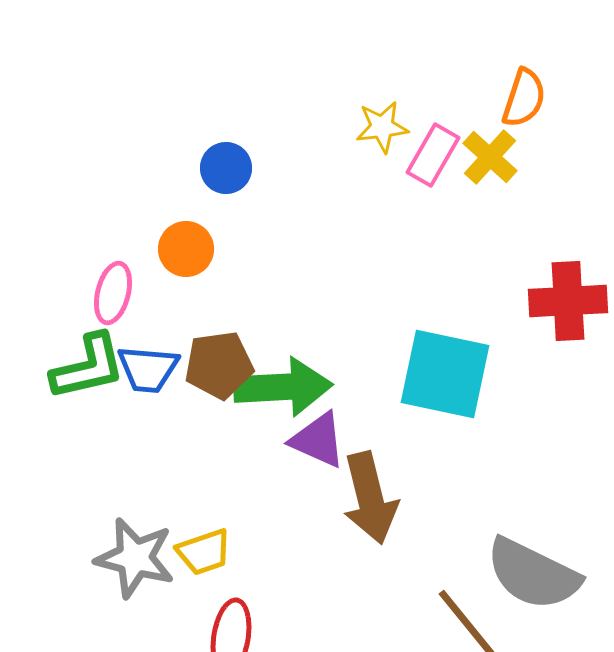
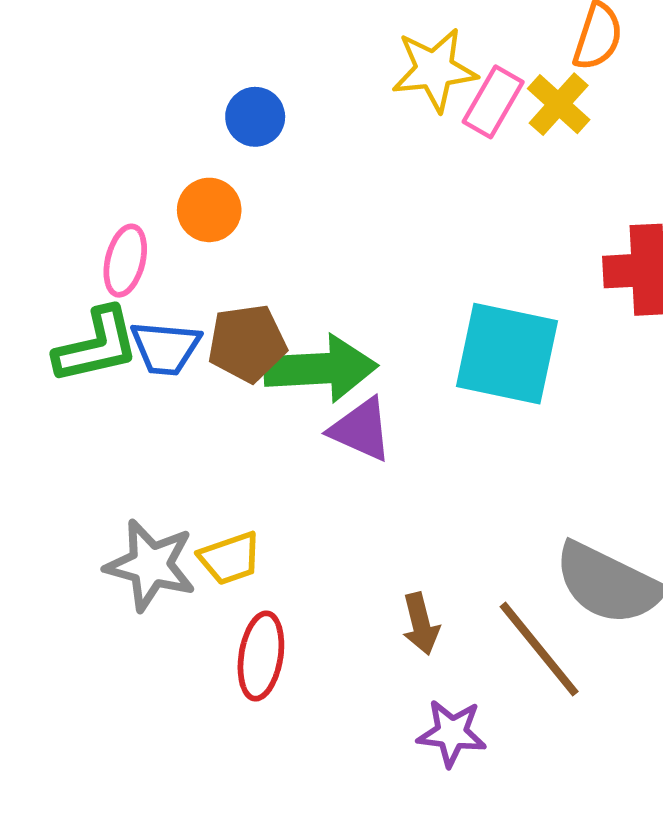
yellow star: (382, 127) -> (434, 70), size x1.4
brown arrow: (370, 498) -> (421, 624), moved, size x0.6

